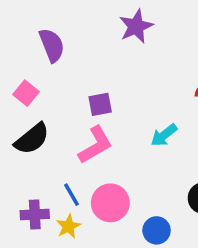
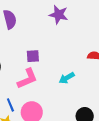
purple star: (136, 26) -> (59, 15), turned 30

